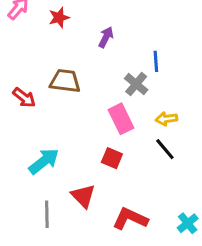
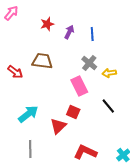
red star: (59, 17) -> (47, 24), moved
blue line: (156, 61) -> (92, 34), moved
yellow arrow: (166, 119) -> (109, 73), moved
red triangle: (83, 196) -> (58, 126), moved, turned 30

